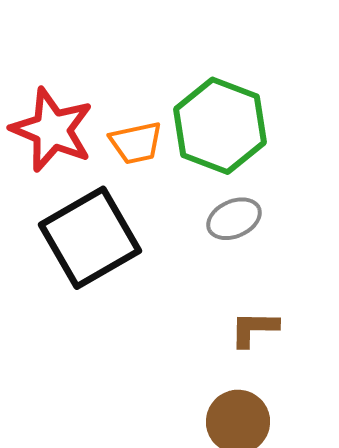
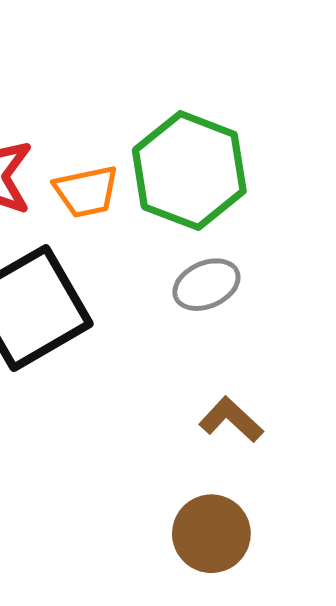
brown L-shape: (254, 329) -> (231, 420), turned 42

